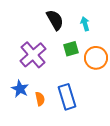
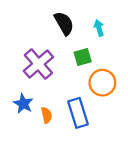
orange circle: (96, 58) -> (102, 83), moved

